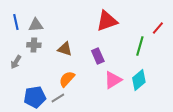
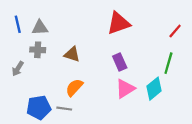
green line: (140, 46) -> (168, 63), moved
purple rectangle: (98, 56) -> (120, 62), moved
gray line: (58, 98) -> (64, 109), turned 40

